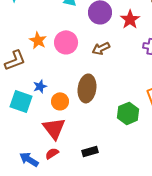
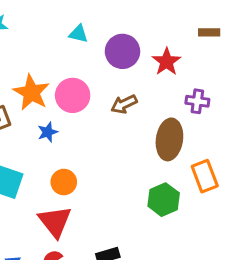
orange star: (38, 40) -> (31, 92), size x1.4
blue star: (40, 86) -> (48, 132), moved
brown ellipse: (87, 88) -> (169, 139), moved

